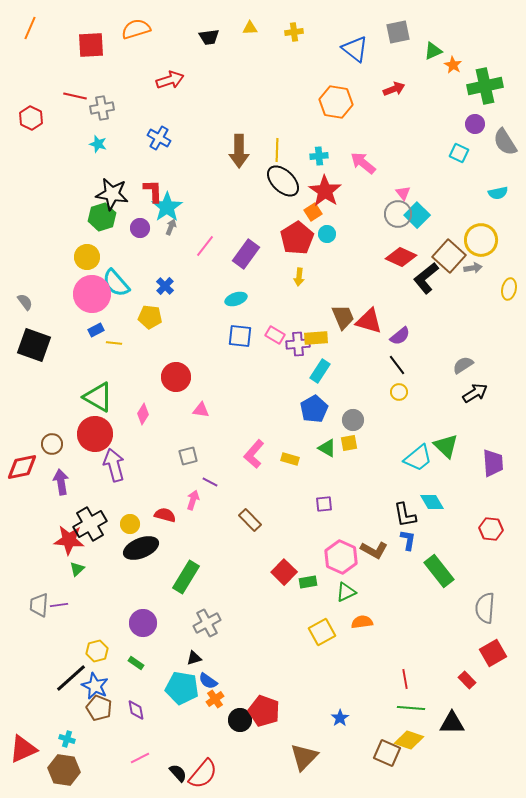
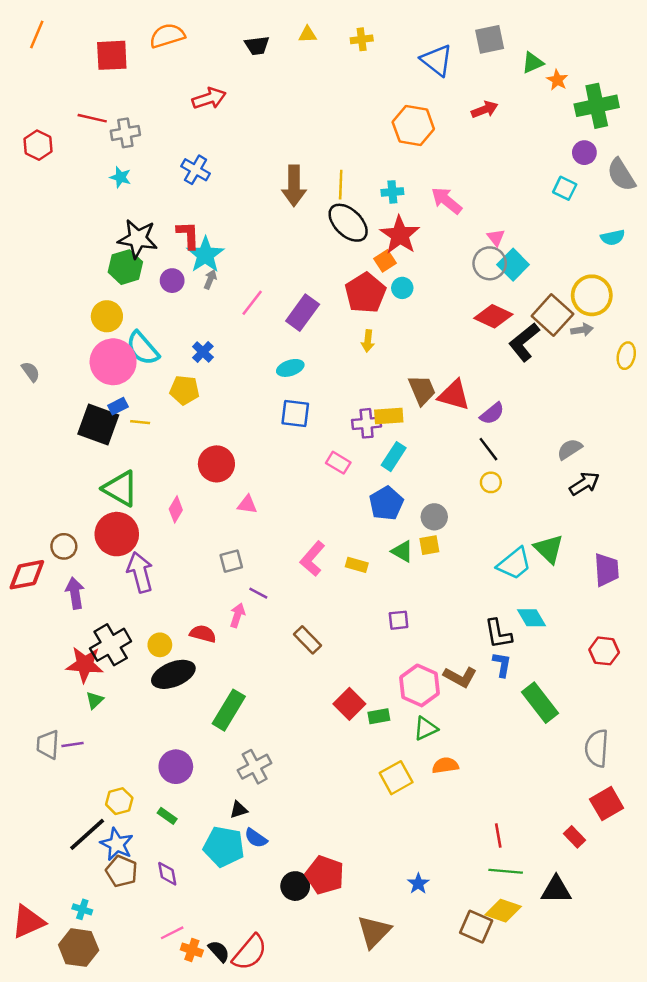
pink rectangle: (275, 335) -> (338, 463), moved
black square: (34, 345) -> (98, 425), moved
orange cross: (215, 699) -> (192, 950), moved, turned -36

